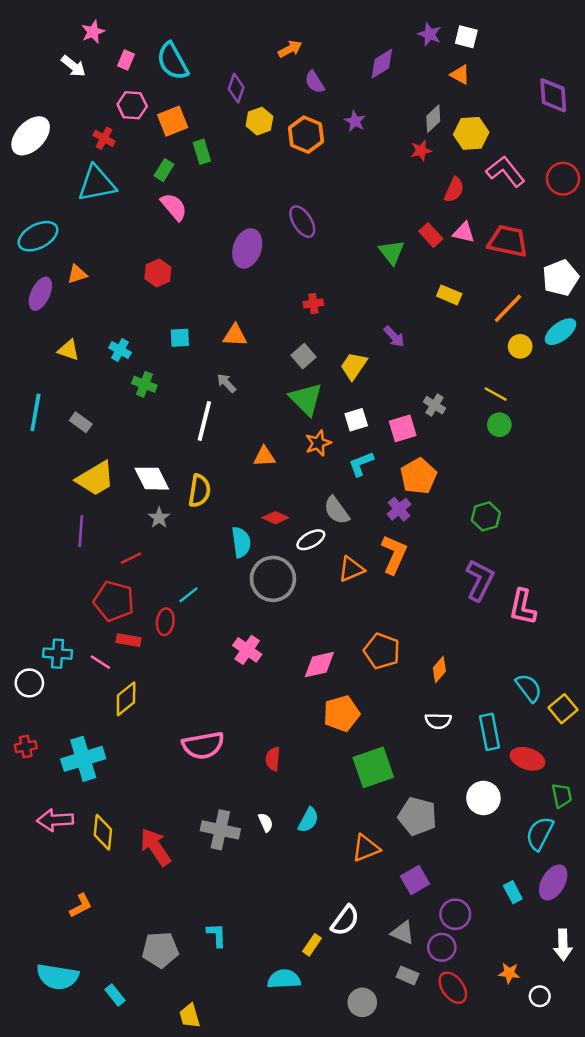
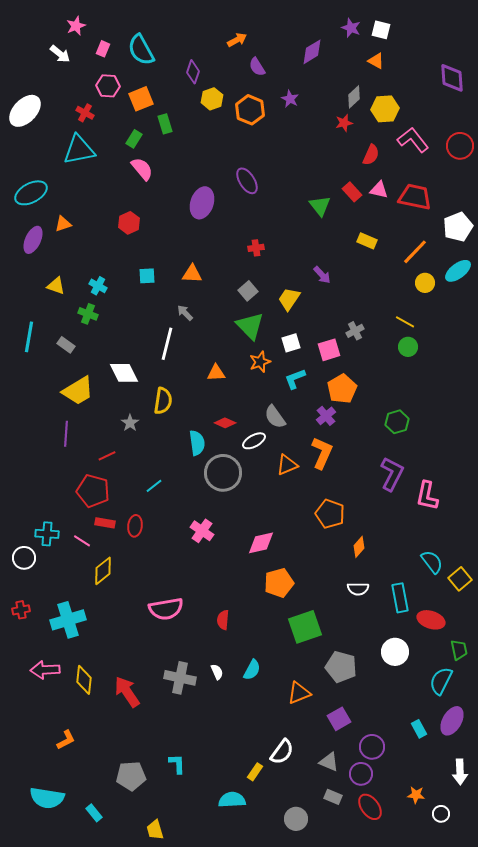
green cross: (144, 384) -> (88, 314), moved
gray cross: (434, 405) -> (355, 331), turned 30
white diamond: (152, 479) -> (124, 373), moved
red ellipse: (165, 622) -> (135, 526), moved
orange pentagon: (382, 651) -> (330, 514), moved

